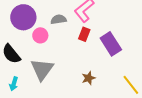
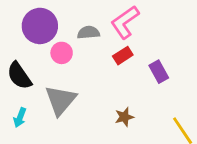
red rectangle: (84, 34) -> (123, 56), turned 32
purple rectangle: (111, 44) -> (159, 72), size x0.7

